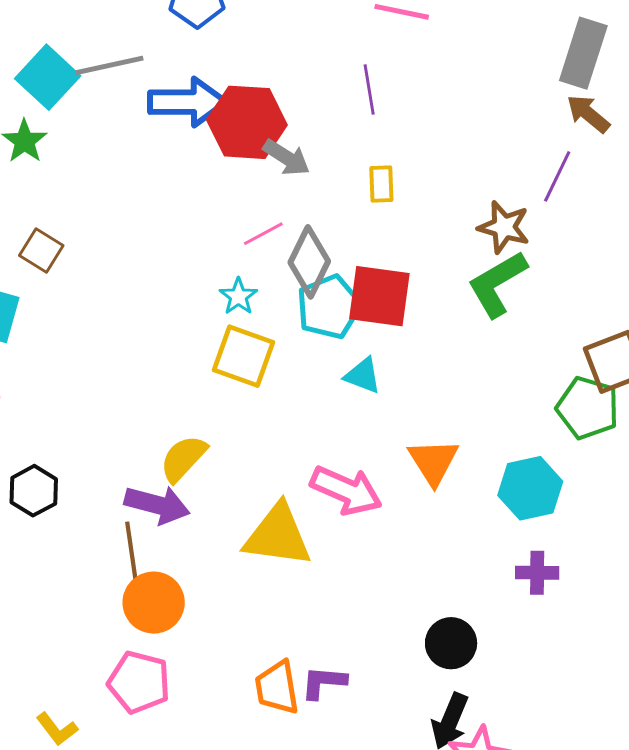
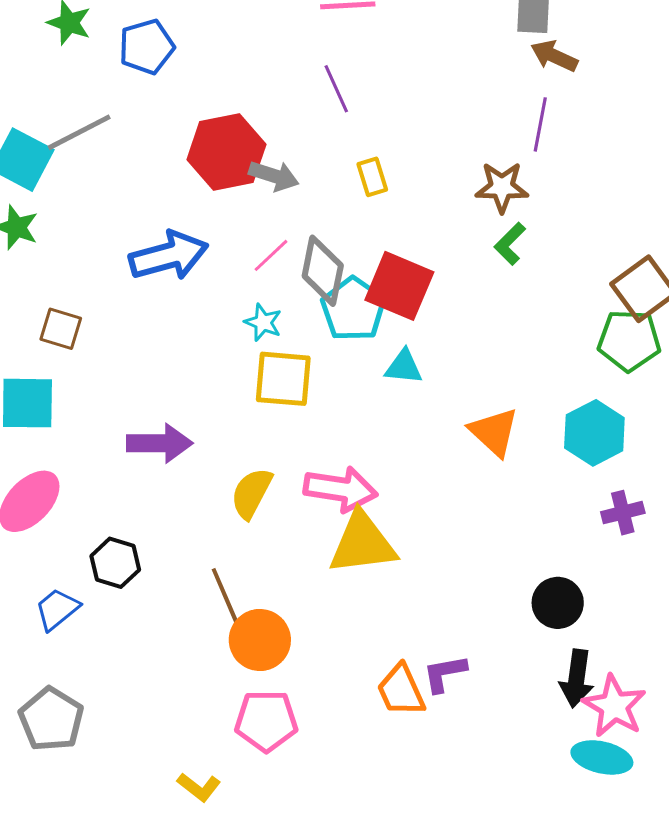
blue arrow: (187, 102) -> (169, 256), moved
green L-shape: (497, 284) -> (510, 244), size x0.6
red square: (379, 296) -> (399, 286), turned 30
pink arrow: (346, 490) -> (340, 489), moved
purple arrow: (157, 505) -> (160, 443), moved

